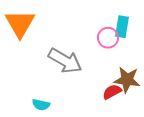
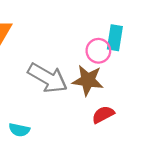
brown star: (127, 80) -> (88, 80), moved

